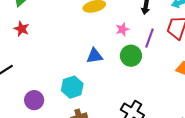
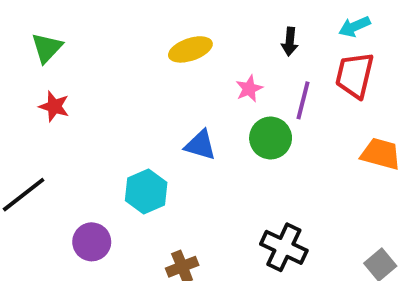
blue triangle: (95, 56) -> (200, 145), turned 30
cyan hexagon: (72, 87) -> (146, 192), moved

